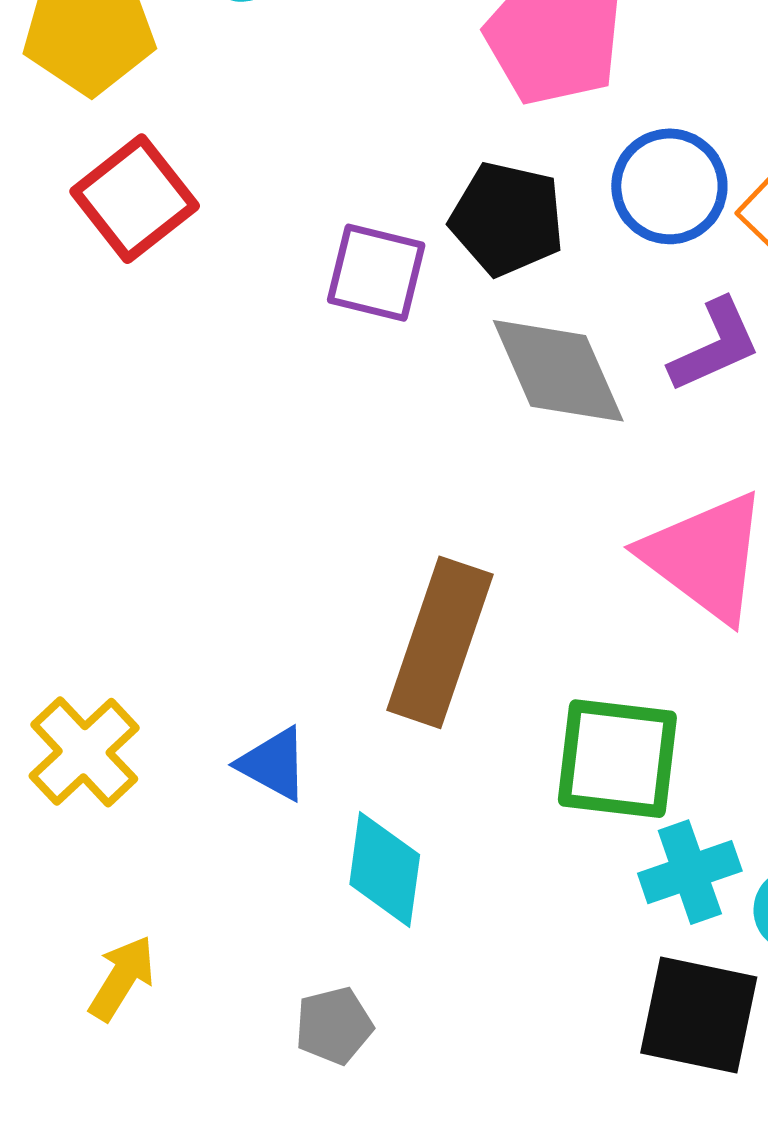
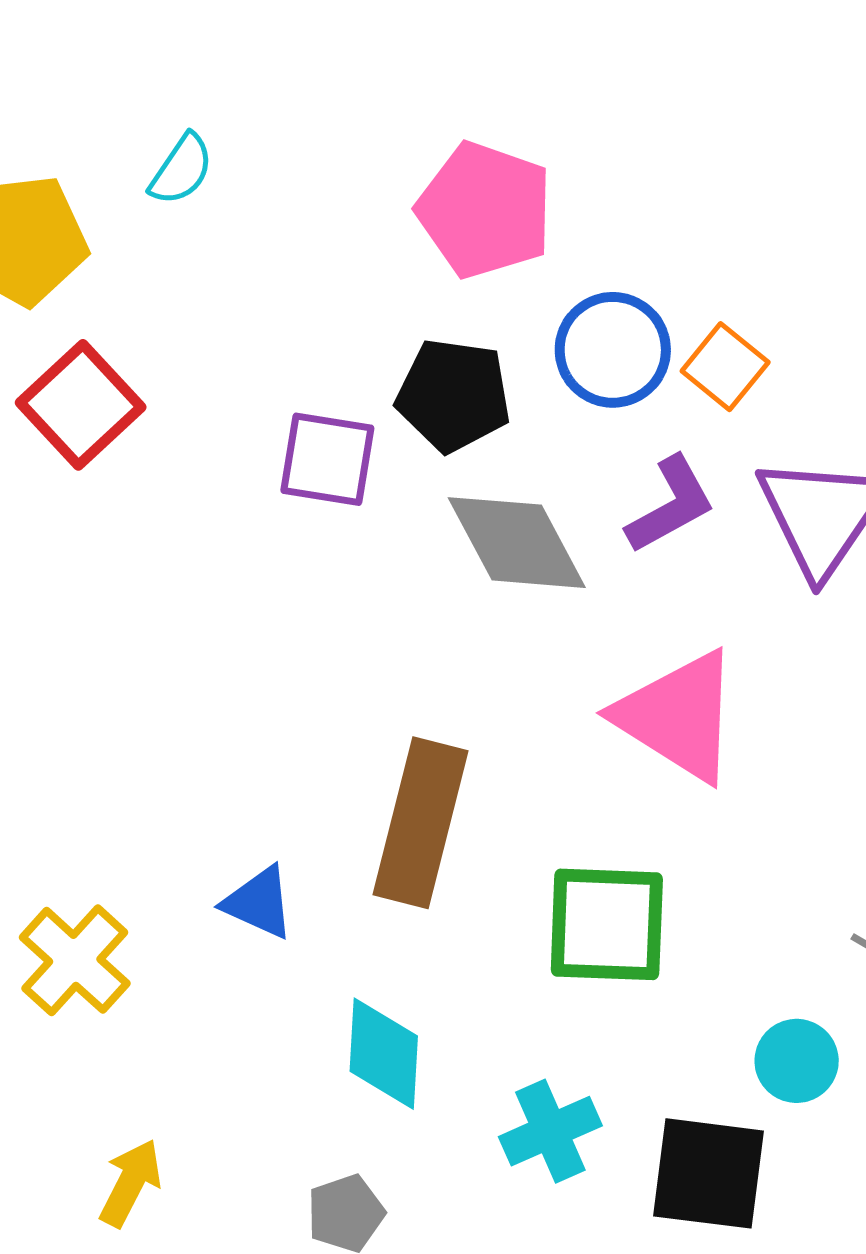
blue triangle: (273, 764) -> (259, 902), moved
cyan cross: (690, 872) -> (550, 1131), moved

